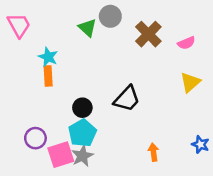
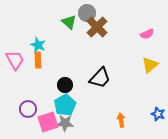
pink trapezoid: (19, 25) -> (15, 60), moved
brown cross: (148, 34) -> (97, 27), moved
gray star: (82, 156) -> (65, 123), turned 30

